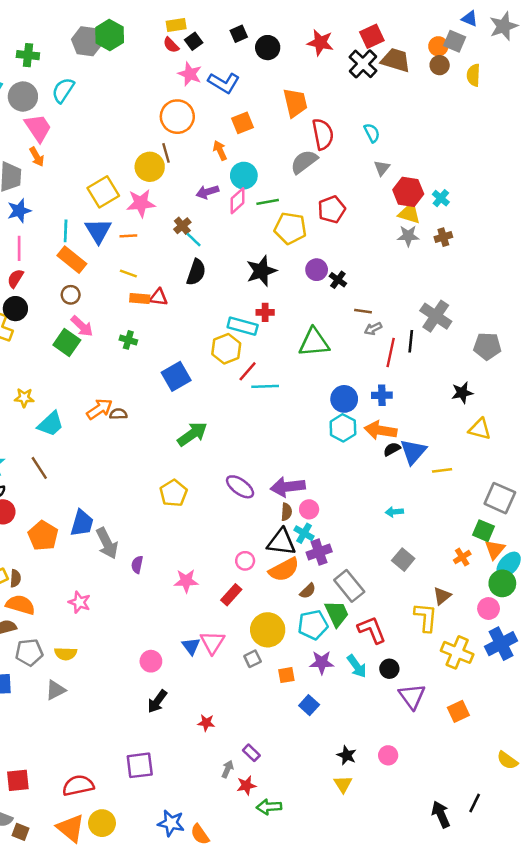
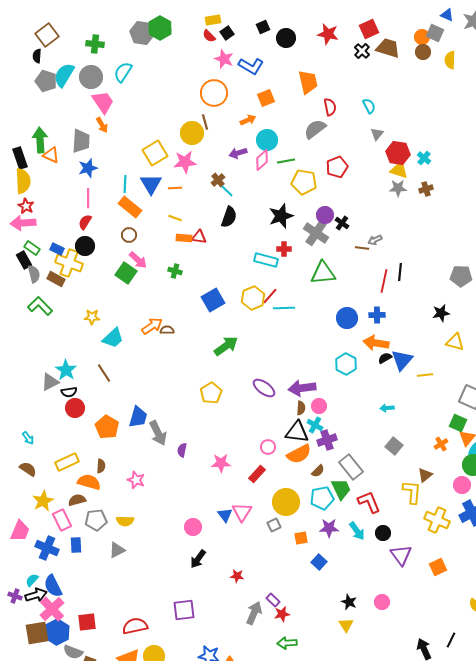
black cross: (363, 64) -> (362, 51), size x0.7
red semicircle: (323, 134) -> (330, 107), size x0.7
orange arrow: (220, 150) -> (248, 120), turned 91
gray cross: (436, 316) -> (316, 233), moved
gray arrow: (373, 329) -> (375, 240), moved
yellow hexagon: (226, 349) -> (253, 298), moved
cyan hexagon: (343, 428) -> (346, 364), moved
brown semicircle: (15, 578) -> (101, 466), moved
gray arrow: (227, 769) -> (254, 613), size x1.6
red star: (246, 785) -> (282, 614), moved

